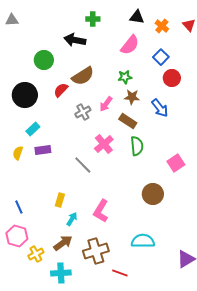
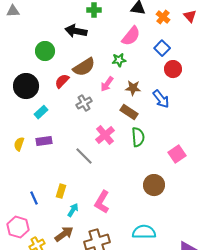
green star: (125, 77) -> (119, 60), moved
pink arrow: (106, 104) -> (107, 84), moved
cyan rectangle: (33, 129) -> (41, 112), moved
blue line: (19, 207) -> (34, 198), moved

